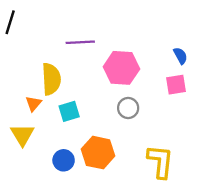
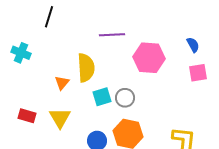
blue semicircle: (180, 56) -> (193, 45), moved
orange triangle: (33, 104) -> (62, 83), moved
gray circle: (128, 108) -> (125, 98), moved

